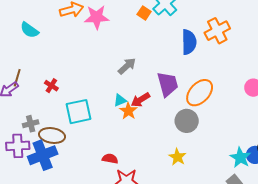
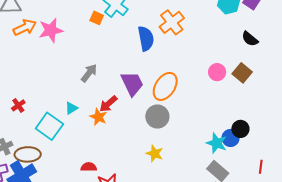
red cross: (51, 86) -> (18, 105), turned 32
cyan triangle: (120, 100) -> (71, 108), moved
cyan square: (78, 112) -> (49, 126), turned -32

